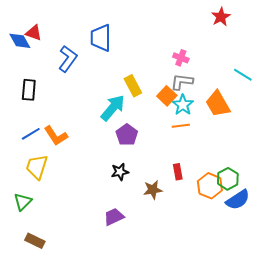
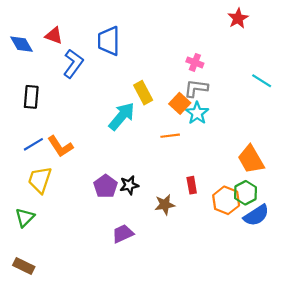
red triangle: (34, 33) -> (54, 36), moved
orange trapezoid: (218, 104) -> (251, 159), moved
orange line: (181, 126) -> (170, 136), moved
purple pentagon: (127, 135) -> (106, 186), moved
brown rectangle: (35, 241) -> (24, 266), moved

